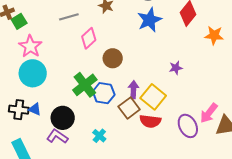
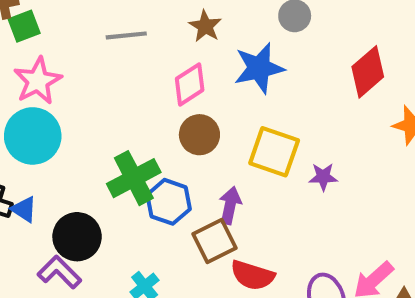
blue star: (149, 20) -> (259, 68), moved
pink diamond: (89, 38) -> (190, 84), moved
yellow square: (153, 97) -> (274, 152), moved, turned -30

